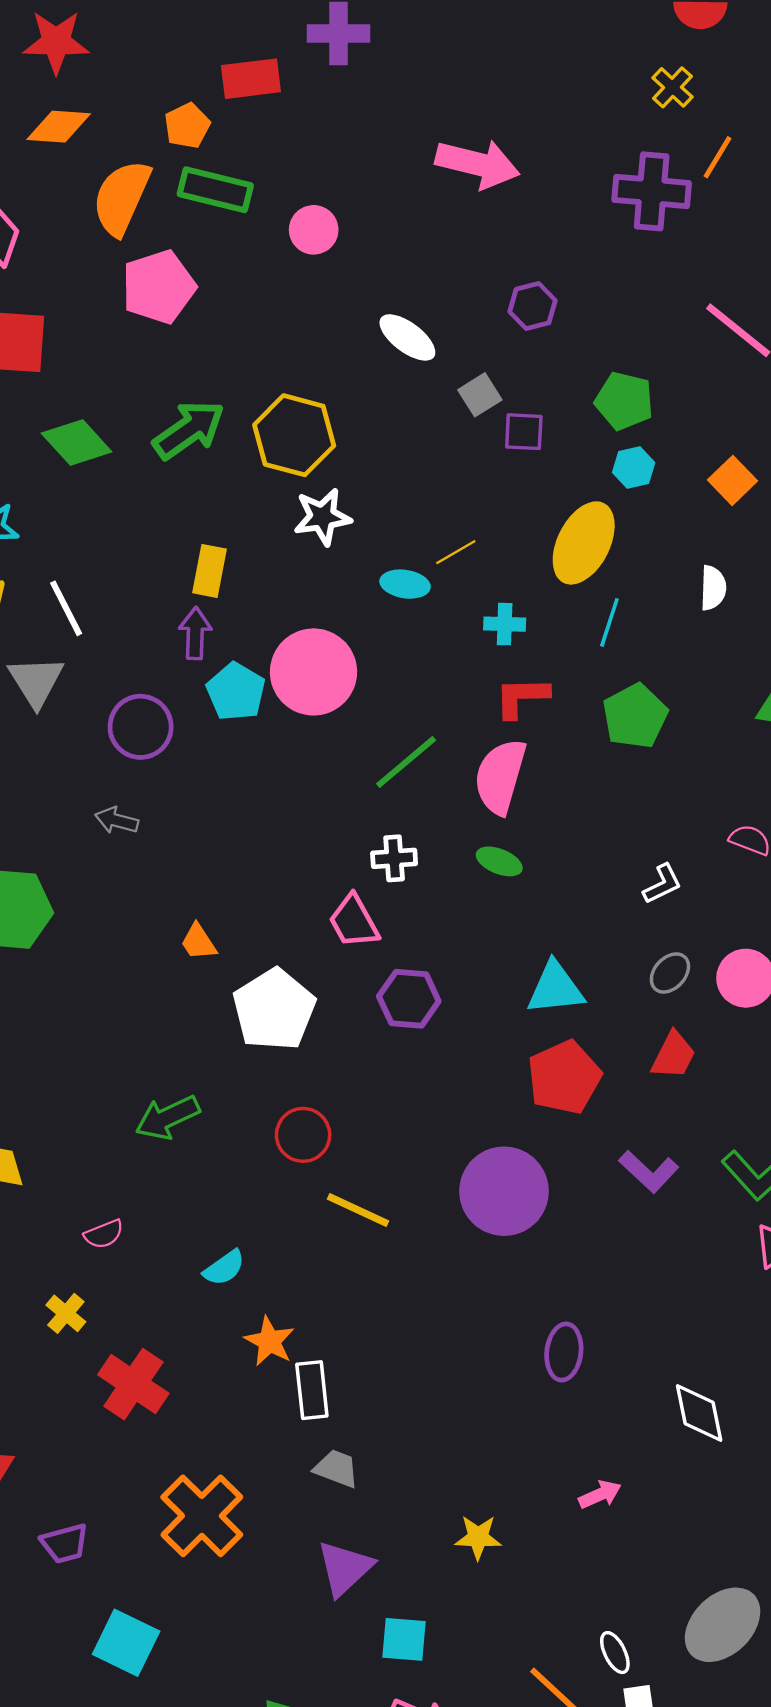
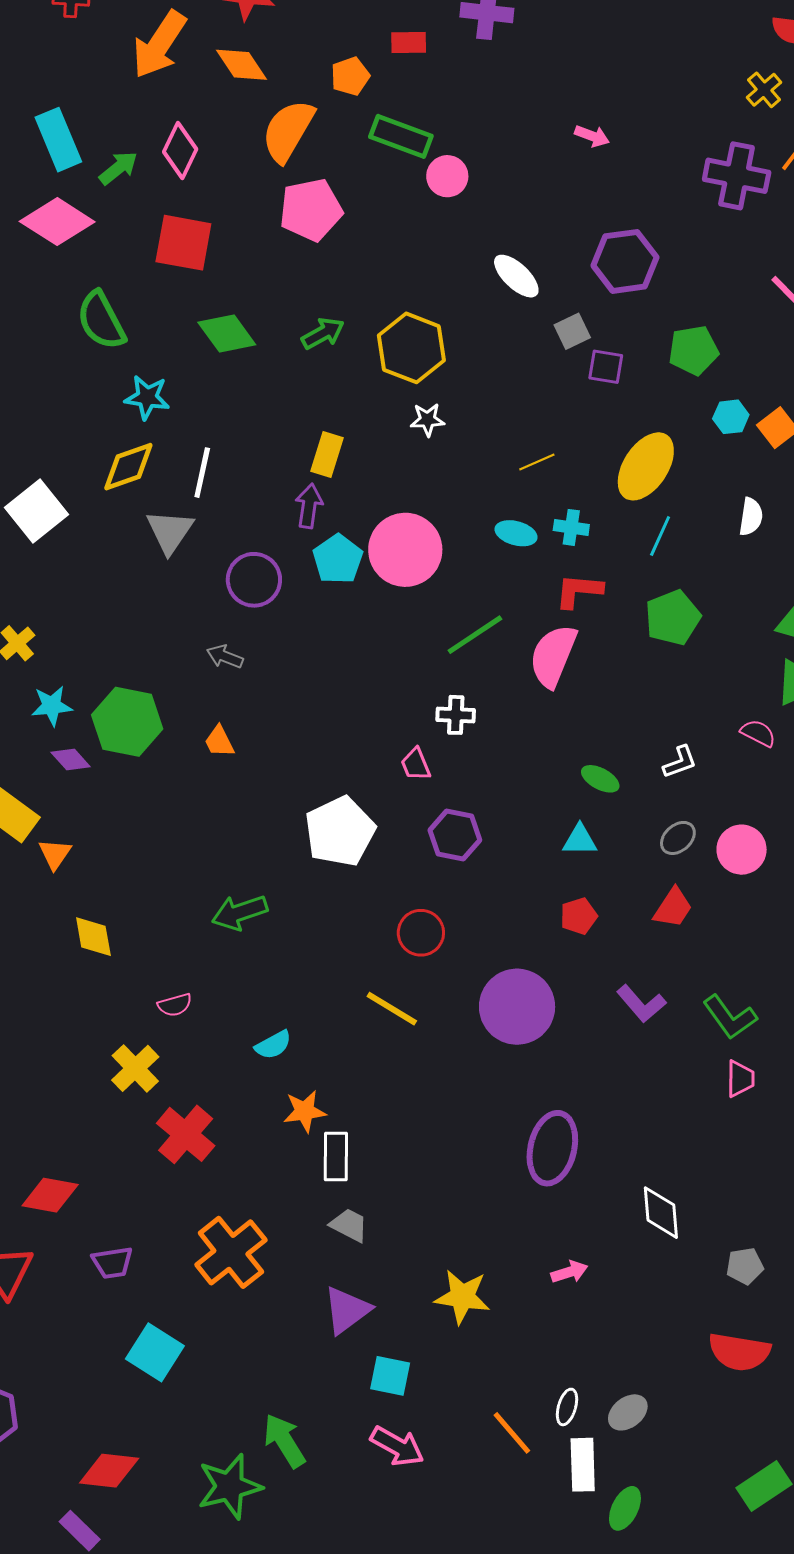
red rectangle: (251, 79) -> (409, 43), size x0.7
orange diamond: (59, 127) -> (242, 65), turned 46
pink arrow: (478, 164) -> (592, 136), size x0.5
green rectangle: (215, 190) -> (401, 136), moved
purple hexagon: (533, 306) -> (625, 261), size x1.6
green pentagon: (624, 401) -> (694, 350), turned -30
green arrow: (189, 430) -> (323, 333), size x0.7
cyan hexagon: (634, 467) -> (731, 417), moved
white star: (322, 517) -> (428, 420), size x0.7
cyan ellipse: (405, 584) -> (516, 533), moved
white line: (66, 608) -> (202, 473), turned 33
green ellipse: (499, 861) -> (600, 779), moved
pink trapezoid: (354, 921) -> (416, 764), size x0.7
orange trapezoid: (198, 942) -> (219, 742), moved
cyan triangle: (555, 988) -> (580, 840), size x0.7
red pentagon: (564, 1077) -> (579, 916), size x0.6
red circle: (303, 1135) -> (421, 933), moved
yellow cross: (66, 1313) -> (135, 1068), size x1.4
orange star: (270, 1341) -> (305, 1111), turned 30
purple ellipse: (564, 1352) -> (552, 1148), size x1.5
yellow star: (478, 1537) -> (462, 1297), size x1.4
gray ellipse: (723, 1625) -> (628, 1412), moved, size x0.6
white ellipse: (615, 1653) -> (567, 1407), turned 36

